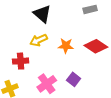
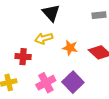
purple square: (74, 79) -> (73, 82), size x1.5

